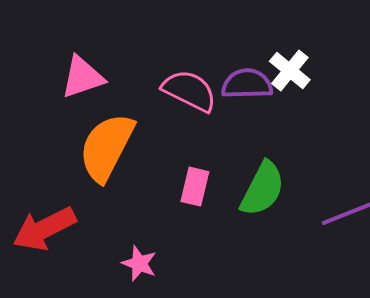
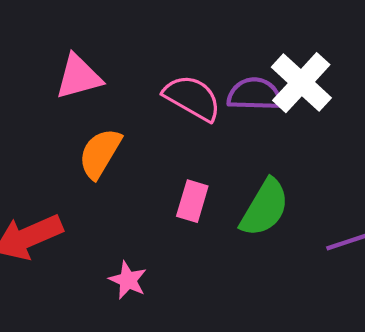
white cross: (290, 71) -> (301, 83), size x1.4
orange semicircle: (107, 147) -> (100, 153), size x0.7

